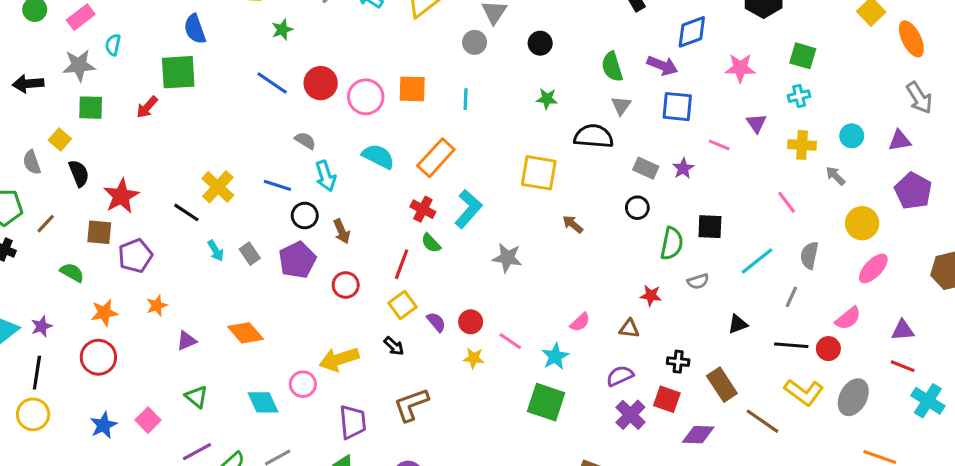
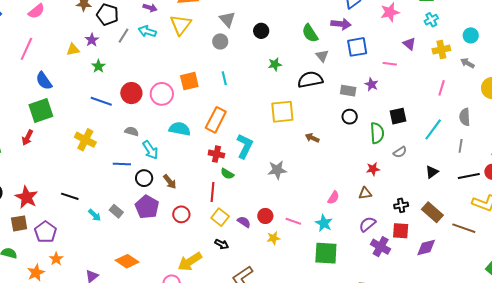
yellow cross: (218, 187) -> (85, 140), moved
pink line: (787, 202) -> (442, 88), turned 70
orange star: (157, 306) -> (56, 259), moved

